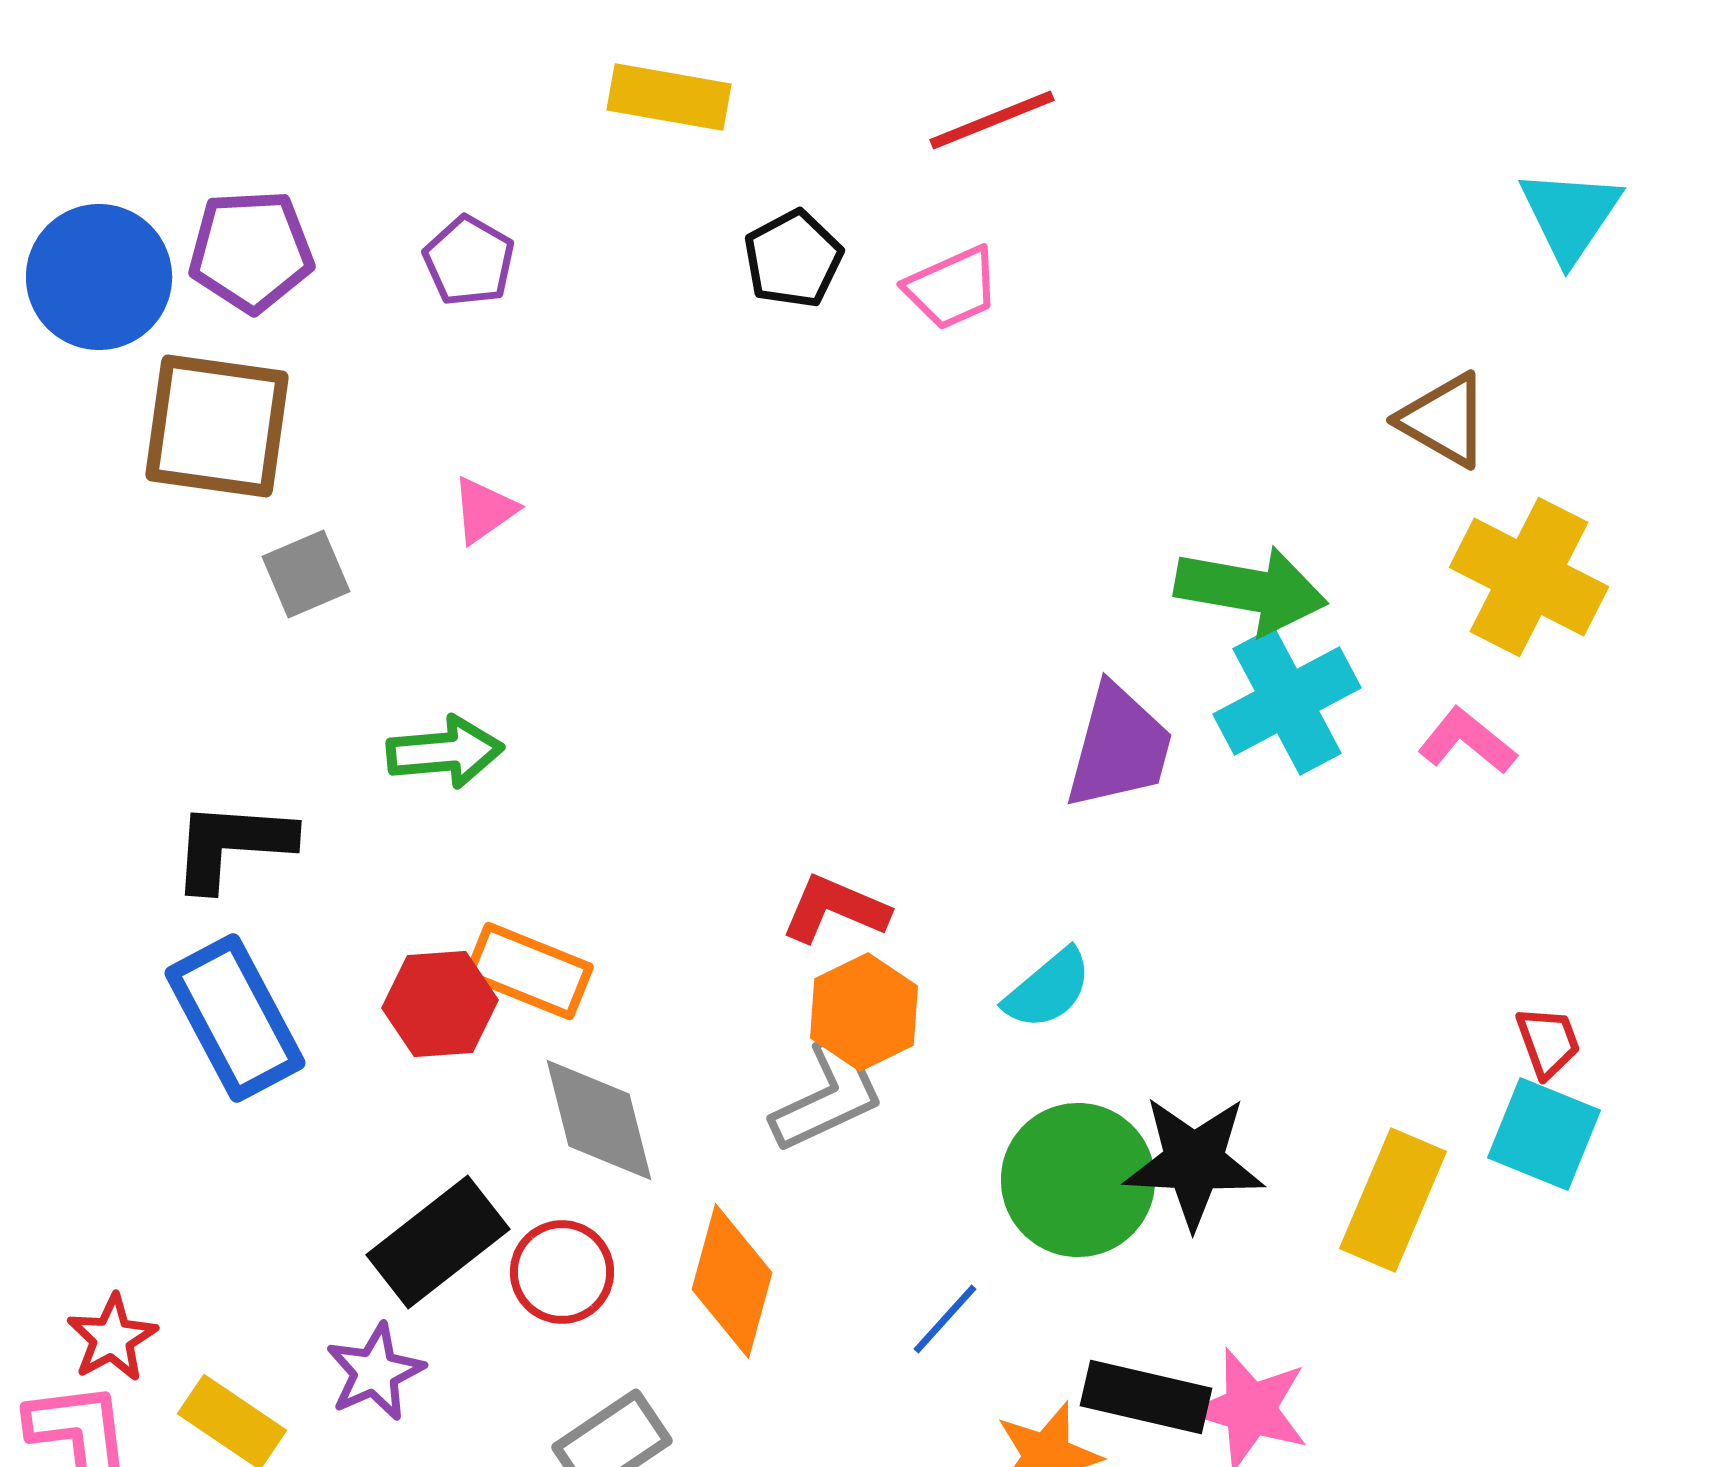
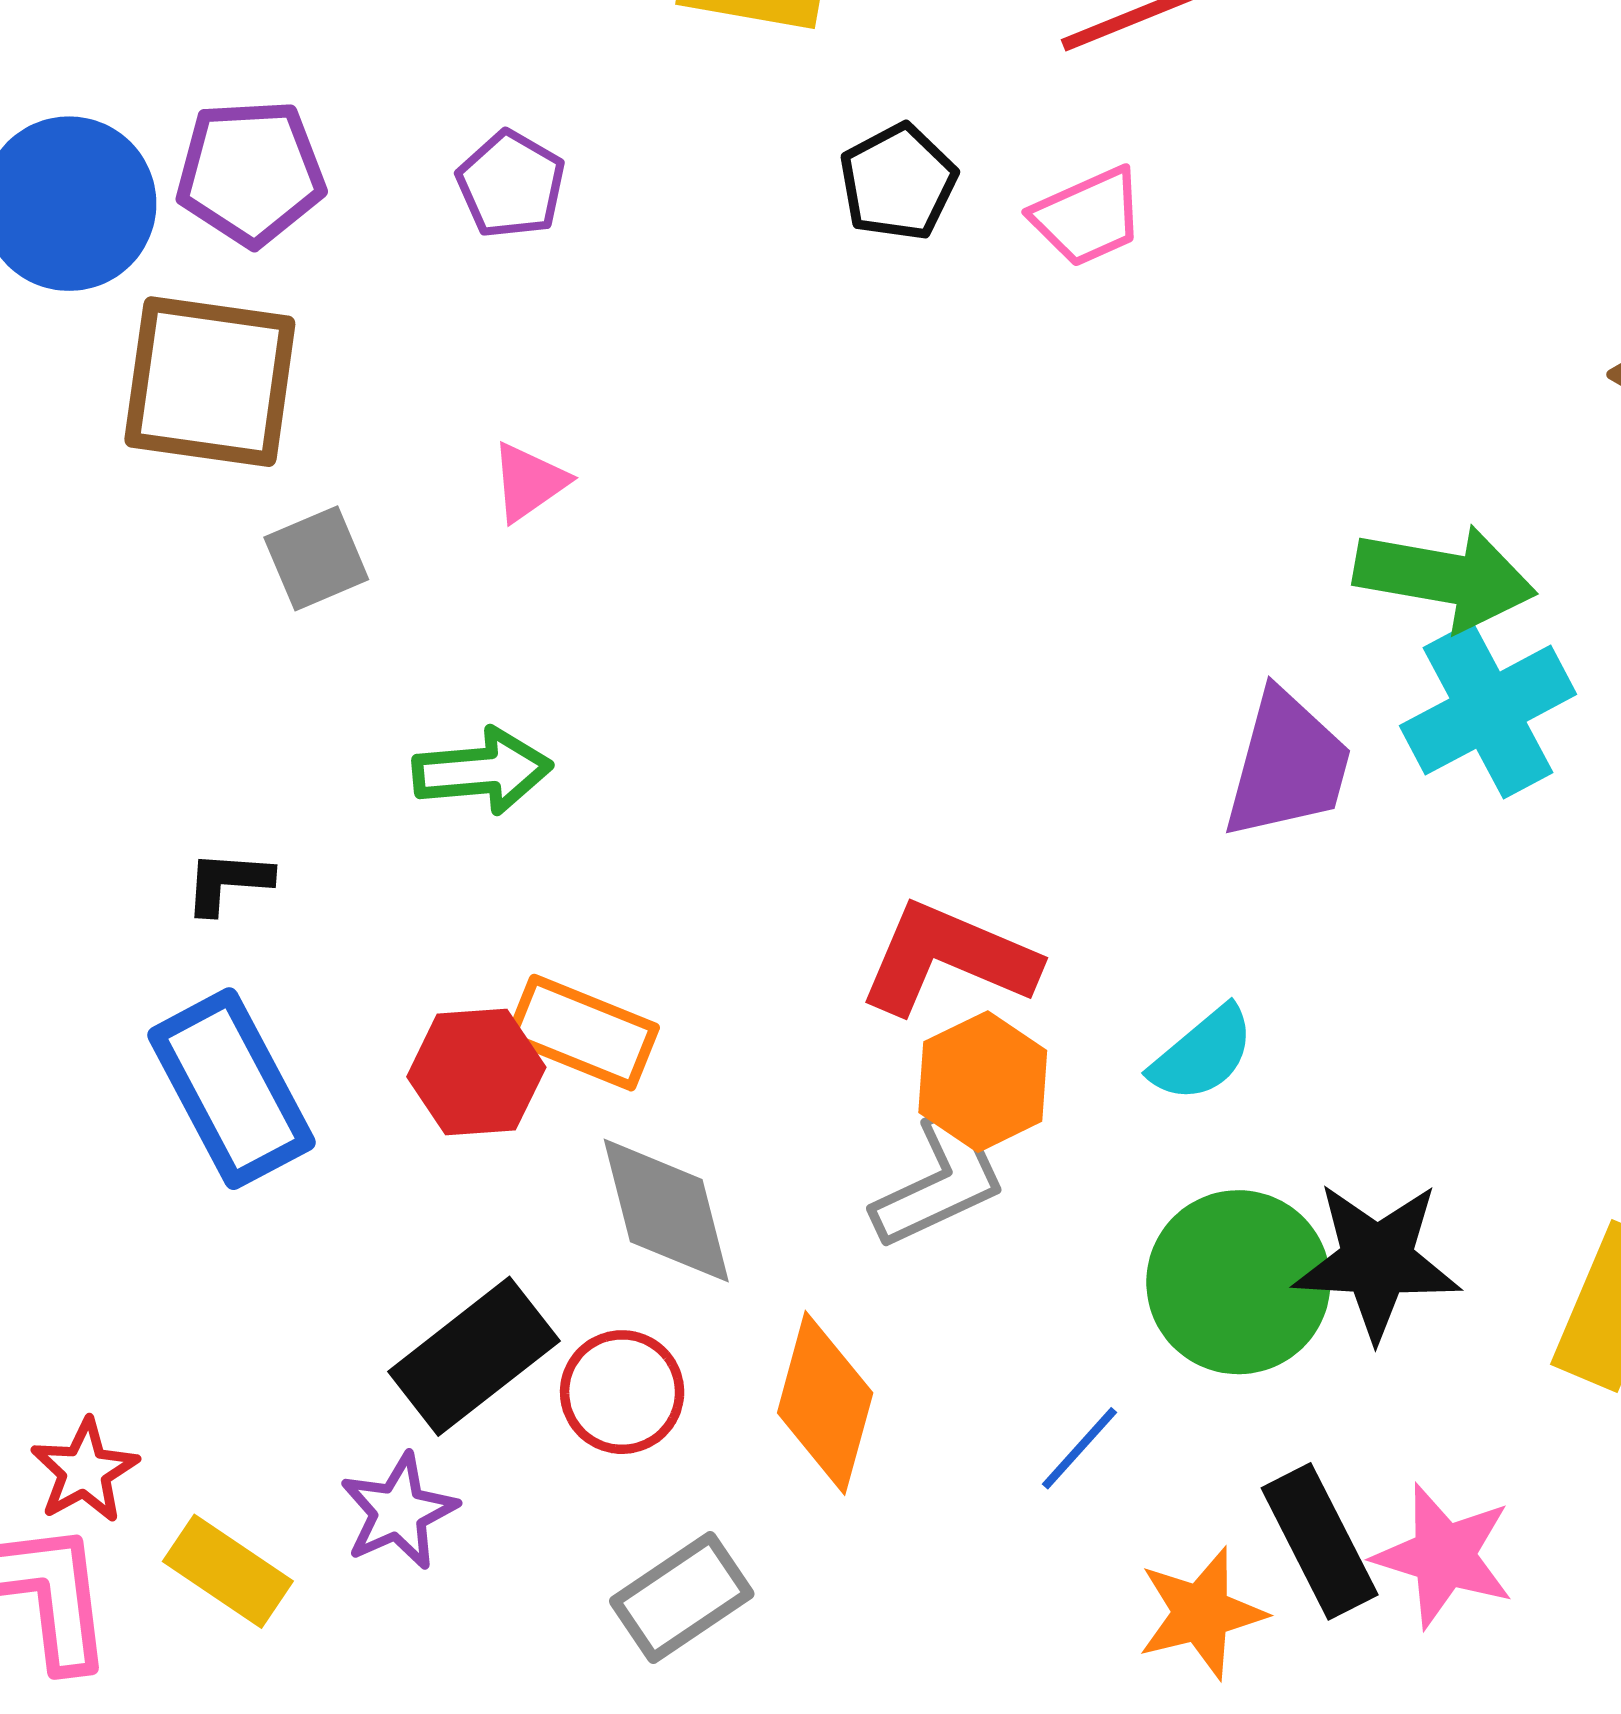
black L-shape: (232, 845) -> (228, 882), size x0.6
red L-shape: (835, 909) -> (948, 959), size x1.4
black rectangle: (1146, 1397) -> (1320, 1541), turned 50

